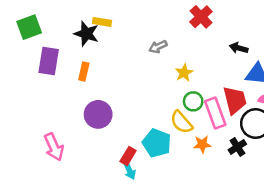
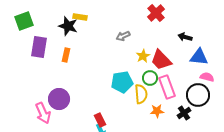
red trapezoid: (235, 100) -> (161, 60), moved, turned 150
purple circle: (98, 114) -> (59, 99), moved
yellow semicircle: (181, 122) -> (141, 94), turned -144
cyan pentagon: (157, 143) -> (122, 82), moved, turned -30
red rectangle: (128, 156) -> (100, 120), turned -56

